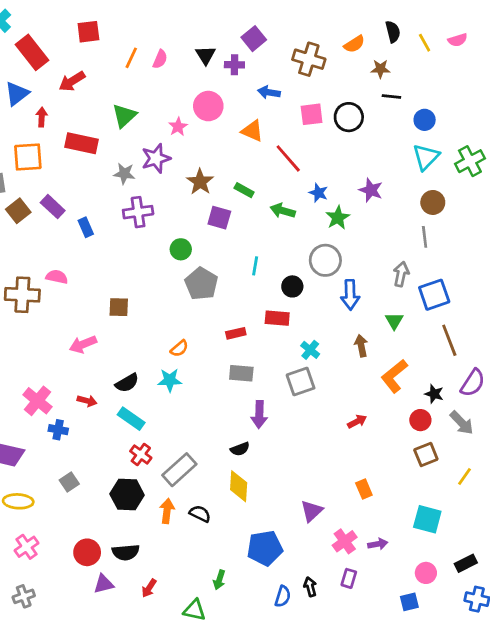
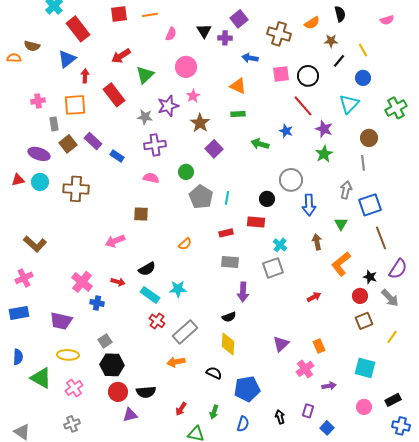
yellow line: (425, 43) -> (363, 50), moved
orange line: (131, 58) -> (150, 15), moved, turned 56
red arrow: (72, 81) -> (121, 56), moved
black line: (391, 96) -> (339, 61), turned -56
pink circle: (208, 106) -> (186, 67), moved
pink star: (178, 127) -> (193, 96), moved
red rectangle: (82, 143) -> (114, 95), turned 40
cyan triangle: (426, 157) -> (349, 104), moved
red line: (288, 158) -> (303, 106), moved
green rectangle: (244, 190) -> (238, 114), moved, turned -32
purple square: (219, 218) -> (214, 149), turned 30
green star: (338, 218) -> (324, 154), moved
blue rectangle: (86, 227) -> (117, 156), turned -32
cyan line: (255, 266) -> (227, 198), moved
pink semicircle: (57, 277) -> (151, 178), moved
brown cross: (22, 295) -> (76, 189), moved
cyan star: (170, 380) -> (178, 289), moved
black hexagon: (127, 494) -> (112, 365), moved
orange arrow: (167, 511) -> (176, 362), turned -108
purple triangle: (312, 511) -> (281, 344), moved
black semicircle: (200, 514) -> (214, 373), moved
pink cross: (345, 541) -> (305, 369), moved
red arrow: (149, 588) -> (181, 409), moved
blue semicircle: (283, 596) -> (243, 424), moved
blue square: (409, 602) -> (327, 428), moved, turned -32

